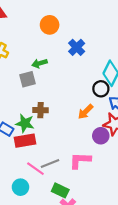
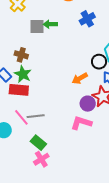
gray square: (28, 79) -> (37, 27), moved
brown cross: (40, 110) -> (21, 55), moved
pink L-shape: (80, 160) -> (81, 123), moved

